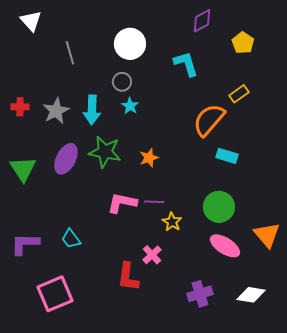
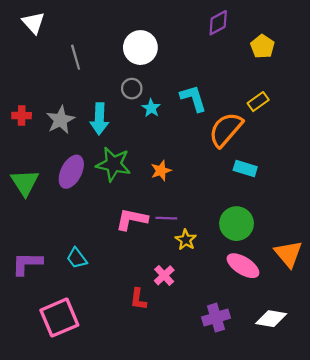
cyan L-shape: (186, 64) -> (193, 98), moved
cyan star: (130, 106) -> (151, 108), moved
red L-shape: (128, 277) -> (138, 299), size x0.7

